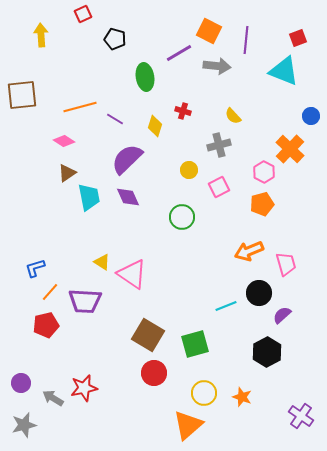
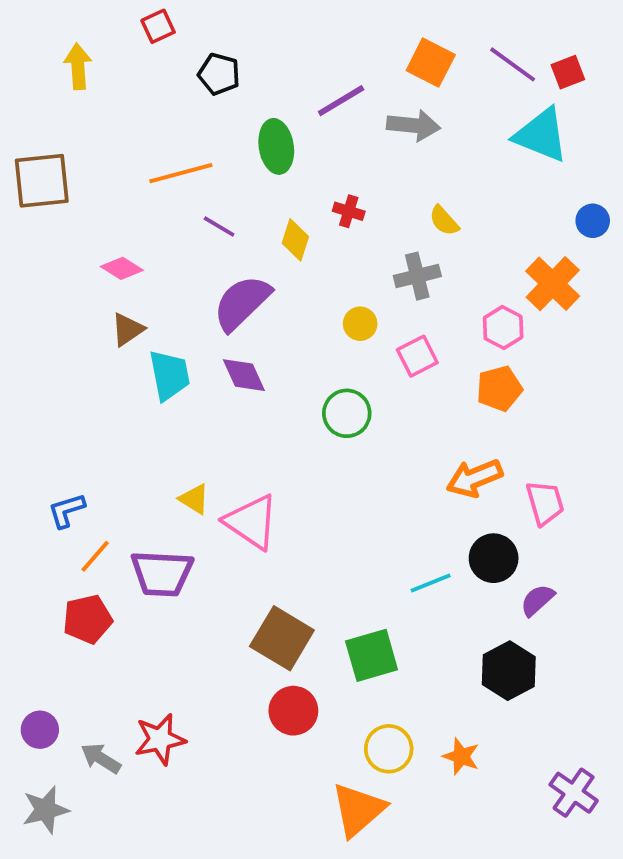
orange square: (209, 31) -> (431, 63), moved
purple line: (246, 40) -> (513, 64), moved, turned -60
orange line: (80, 107) -> (181, 173), moved

